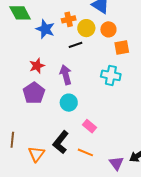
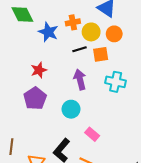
orange square: (122, 47) -> (101, 54), moved
purple arrow: (66, 75) -> (80, 79), moved

